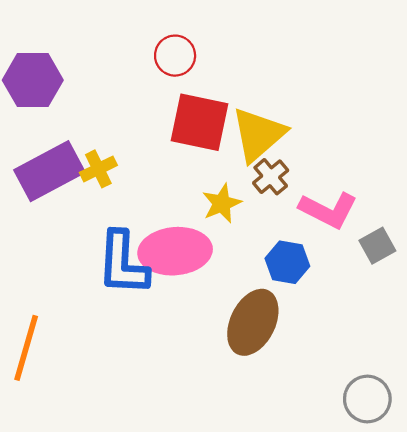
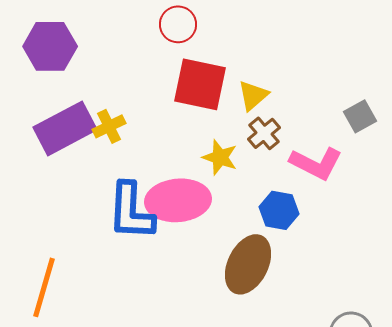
yellow triangle: (258, 134) -> (253, 95), size x0.6
yellow star: (222, 203) -> (220, 157), turned -30
gray square: (377, 246) -> (360, 116), moved

